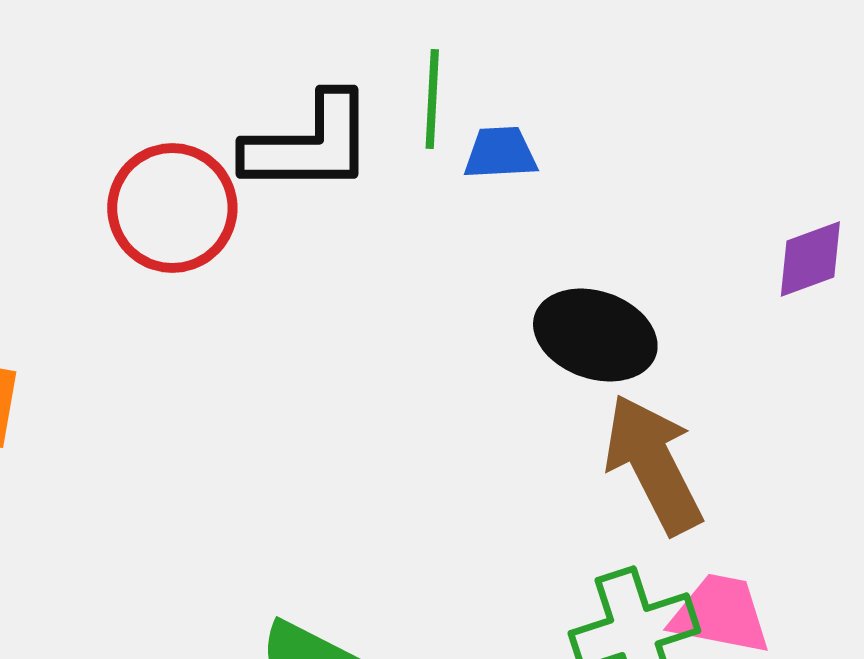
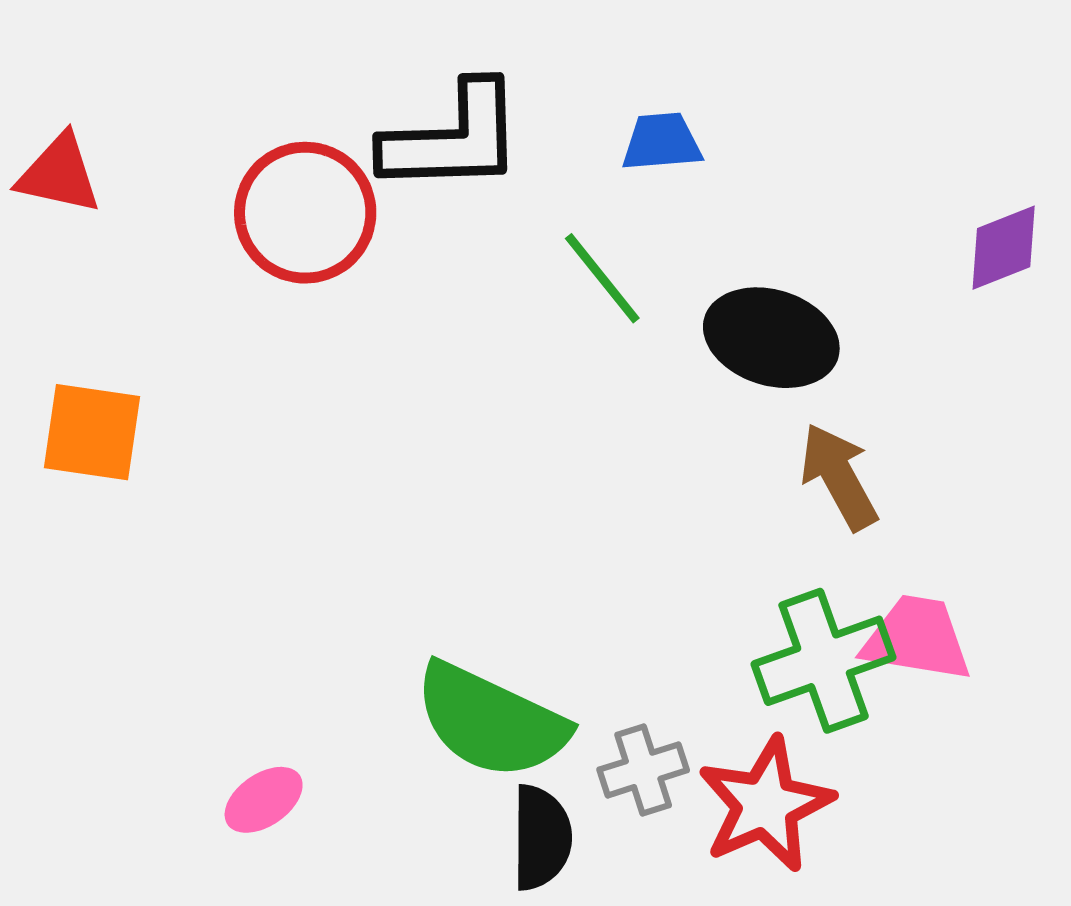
green line: (432, 99) -> (602, 278), moved, turned -40
brown arrow: (653, 464) -> (839, 477), size x0.7

